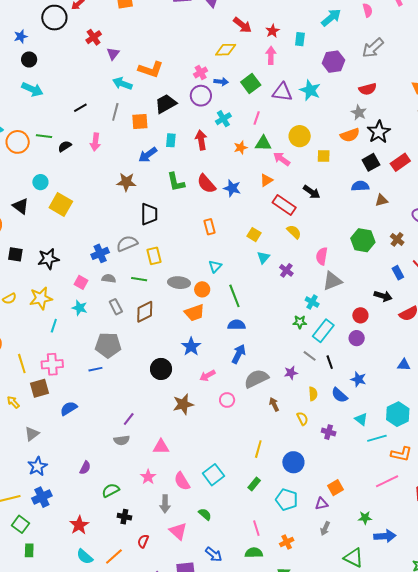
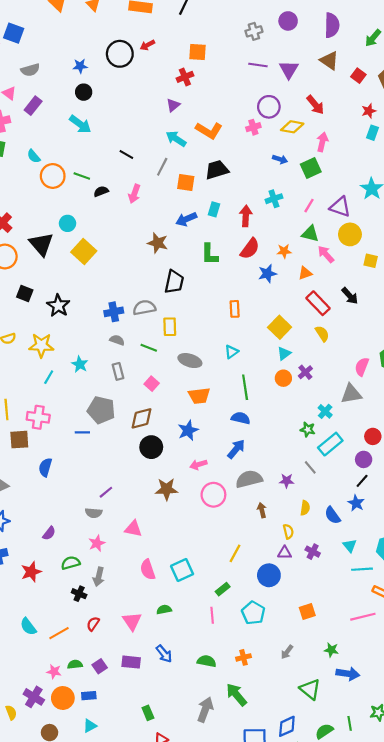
red star: (272, 31) -> (369, 111), moved
red cross: (94, 37) -> (185, 77), moved
pink arrow: (271, 55) -> (322, 142), moved
pink cross: (201, 72) -> (253, 127), moved
purple triangle: (282, 92) -> (340, 207), moved
purple circle: (201, 96) -> (269, 107), moved
black line: (80, 108) -> (126, 154), turned 48
orange star: (241, 148) -> (284, 251), moved
red semicircle: (206, 184) -> (250, 249), moved, turned -115
blue star: (232, 188) -> (267, 274), turned 30
black triangle: (21, 206) -> (41, 244), size x1.4
yellow square: (254, 235) -> (280, 327), size x1.5
pink semicircle: (322, 256) -> (362, 367), moved
black star: (48, 259) -> (58, 306), turned 30
pink square: (81, 282) -> (152, 384), moved
orange circle: (202, 289) -> (283, 378), moved
brown diamond: (145, 312) -> (142, 418), moved
black line: (330, 362) -> (362, 481), moved, turned 48
pink circle: (227, 400) -> (213, 495), size x1.5
blue semicircle: (69, 408) -> (45, 467), turned -54
pink star: (148, 477) -> (97, 543), moved
gray arrow: (165, 504) -> (99, 577), moved
purple triangle: (322, 504) -> (285, 553), moved
green semicircle: (205, 514) -> (164, 610), turned -64
red star: (79, 525) -> (31, 572), moved
pink line: (256, 528) -> (212, 615), moved

